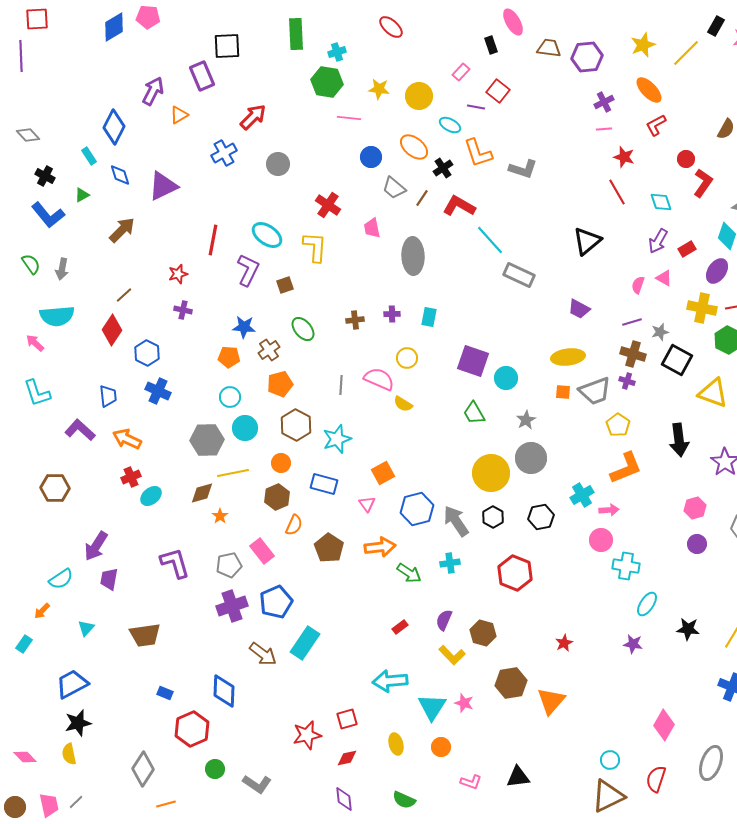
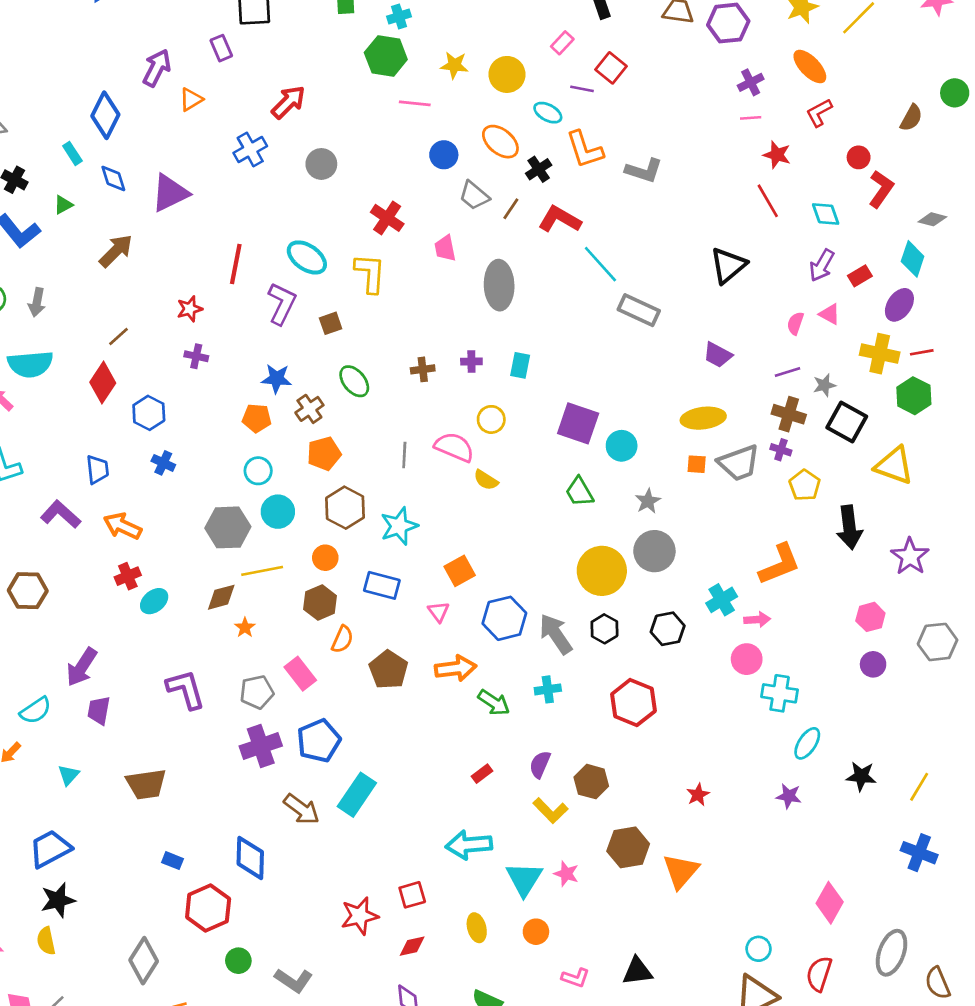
purple rectangle: (202, 76) -> (221, 48), size x0.7
blue cross: (158, 391) -> (163, 463), size x0.7
yellow pentagon: (618, 425) -> (805, 485), moved

